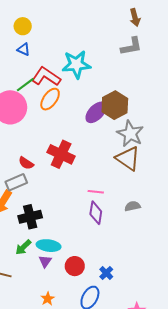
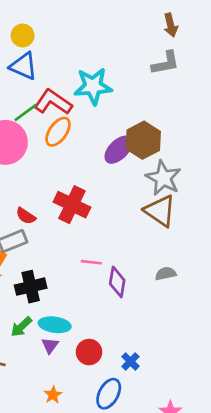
blue triangle: (24, 49) -> (24, 66), size x1.6
pink line: (96, 192) -> (91, 262), moved

